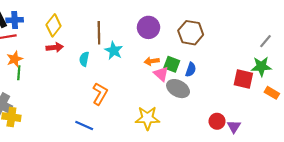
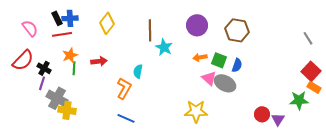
gray line: (266, 41) -> (308, 38), turned -72
red arrow: (55, 47) -> (99, 61), moved
cyan semicircle: (84, 59) -> (138, 71), moved
green star: (261, 66) -> (299, 100), moved
pink triangle: (161, 74) -> (209, 78), moved
red square: (243, 79) -> (311, 71), moved, turned 30
orange L-shape: (100, 94) -> (124, 88), moved
blue line: (84, 125) -> (126, 118), moved

